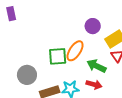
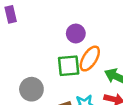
purple circle: (93, 26) -> (76, 33), moved

